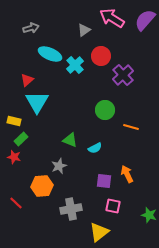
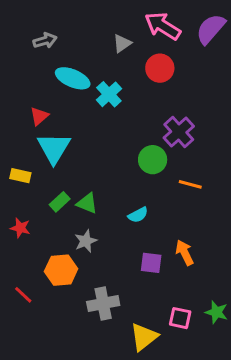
red circle: (101, 56) -> (160, 68), moved
purple cross: (123, 75) -> (179, 132), moved
green rectangle: (21, 139) -> (60, 202), moved
green triangle: (70, 140) -> (87, 203), moved
pink square: (113, 206) -> (180, 318), moved

